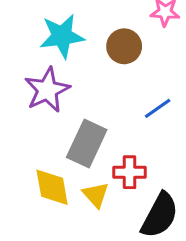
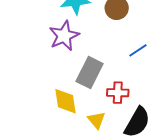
yellow triangle: (96, 195) -> (96, 120), moved

